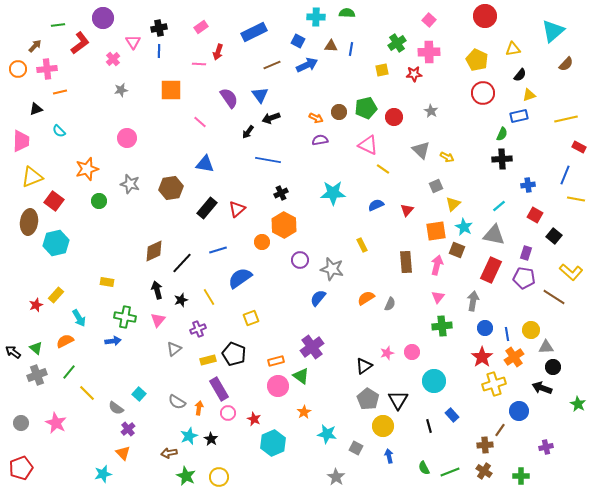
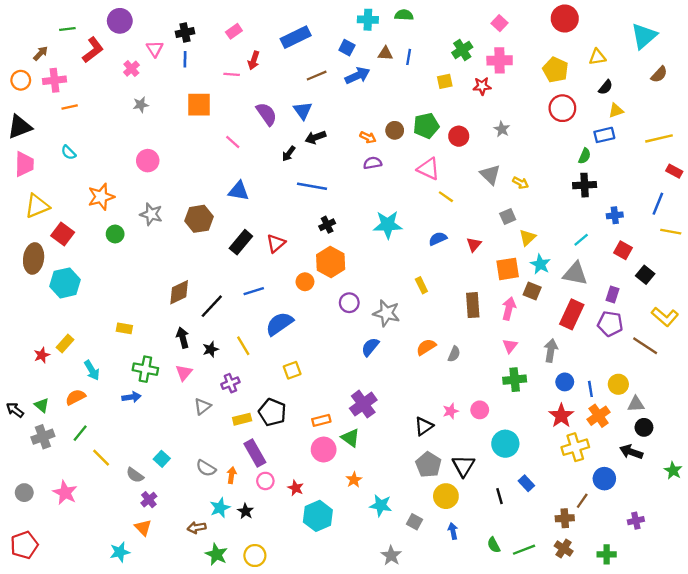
black triangle: (36, 109) -> (20, 127), moved, size x1.6

